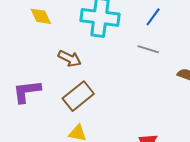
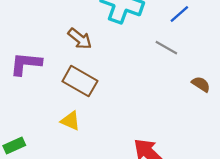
brown rectangle: (78, 96) -> (80, 81), turned 56

